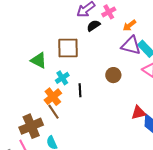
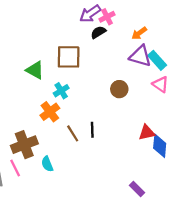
pink cross: (109, 12) -> (107, 17), moved
black line: (80, 90) -> (92, 130), moved
brown line: (53, 112) -> (73, 133), moved

